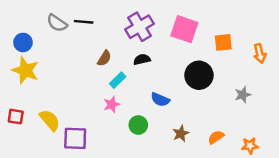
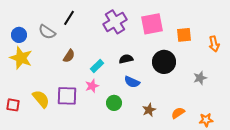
black line: (84, 22) -> (69, 18), turned -63
gray semicircle: (57, 23) -> (47, 32), moved
pink square: (184, 29) -> (152, 24), turned -30
brown semicircle: (104, 58) -> (69, 56), moved
black semicircle: (142, 59) -> (126, 59), moved
red square: (16, 117) -> (13, 105), moved
purple square: (75, 138) -> (67, 96), moved

